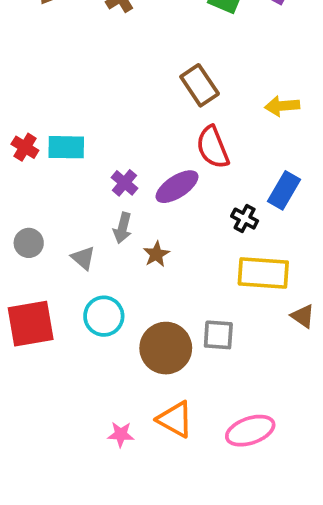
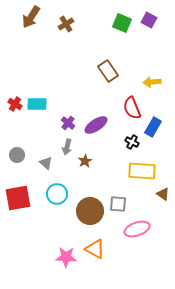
red semicircle: (213, 147) -> (132, 108), moved
pink ellipse: (250, 431) -> (137, 229), moved
pink star: (121, 434) -> (66, 257), size x1.5

